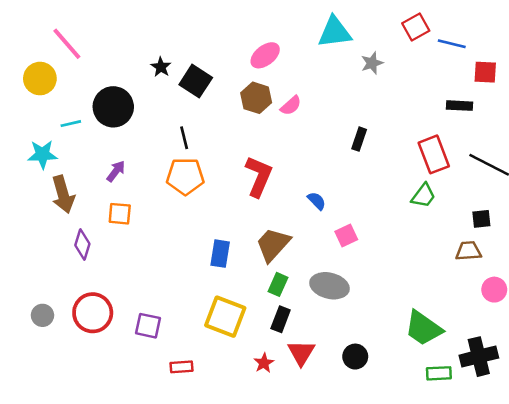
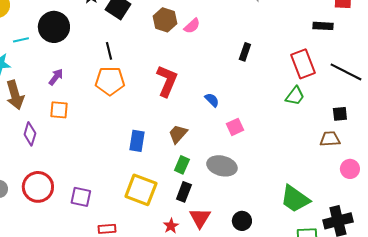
brown trapezoid: (273, 245) -> (178, 134), size x0.7

